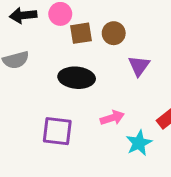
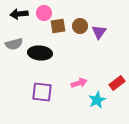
purple triangle: (139, 66) -> (99, 32), moved
black ellipse: (77, 78) -> (40, 53), moved

